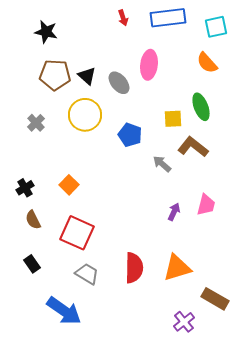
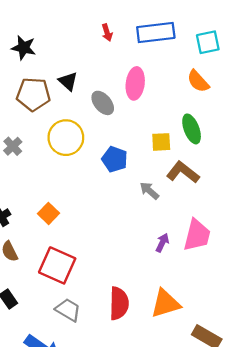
black triangle: (87, 76) -> (68, 81), moved
pink trapezoid: (206, 205) -> (197, 235), size x1.4

